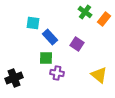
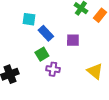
purple square: (77, 44) -> (73, 40), turned -32
green square: (46, 58) -> (42, 54), turned -32

